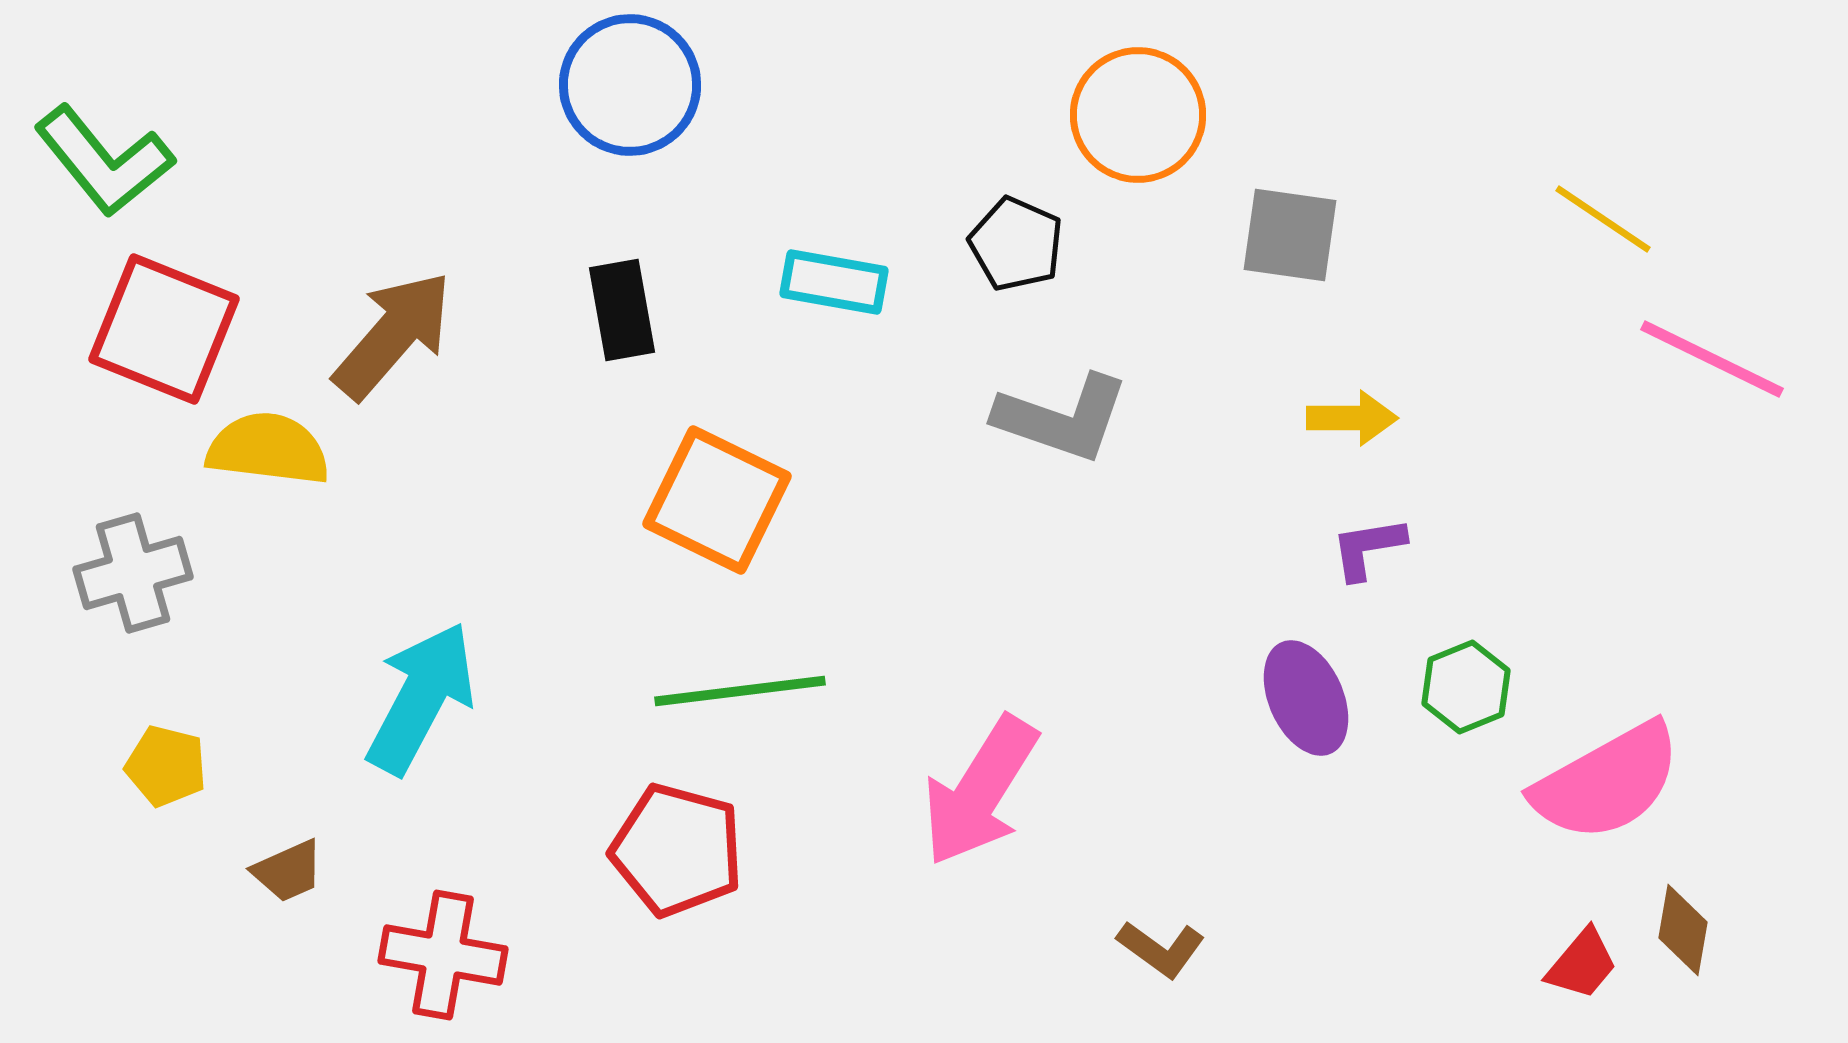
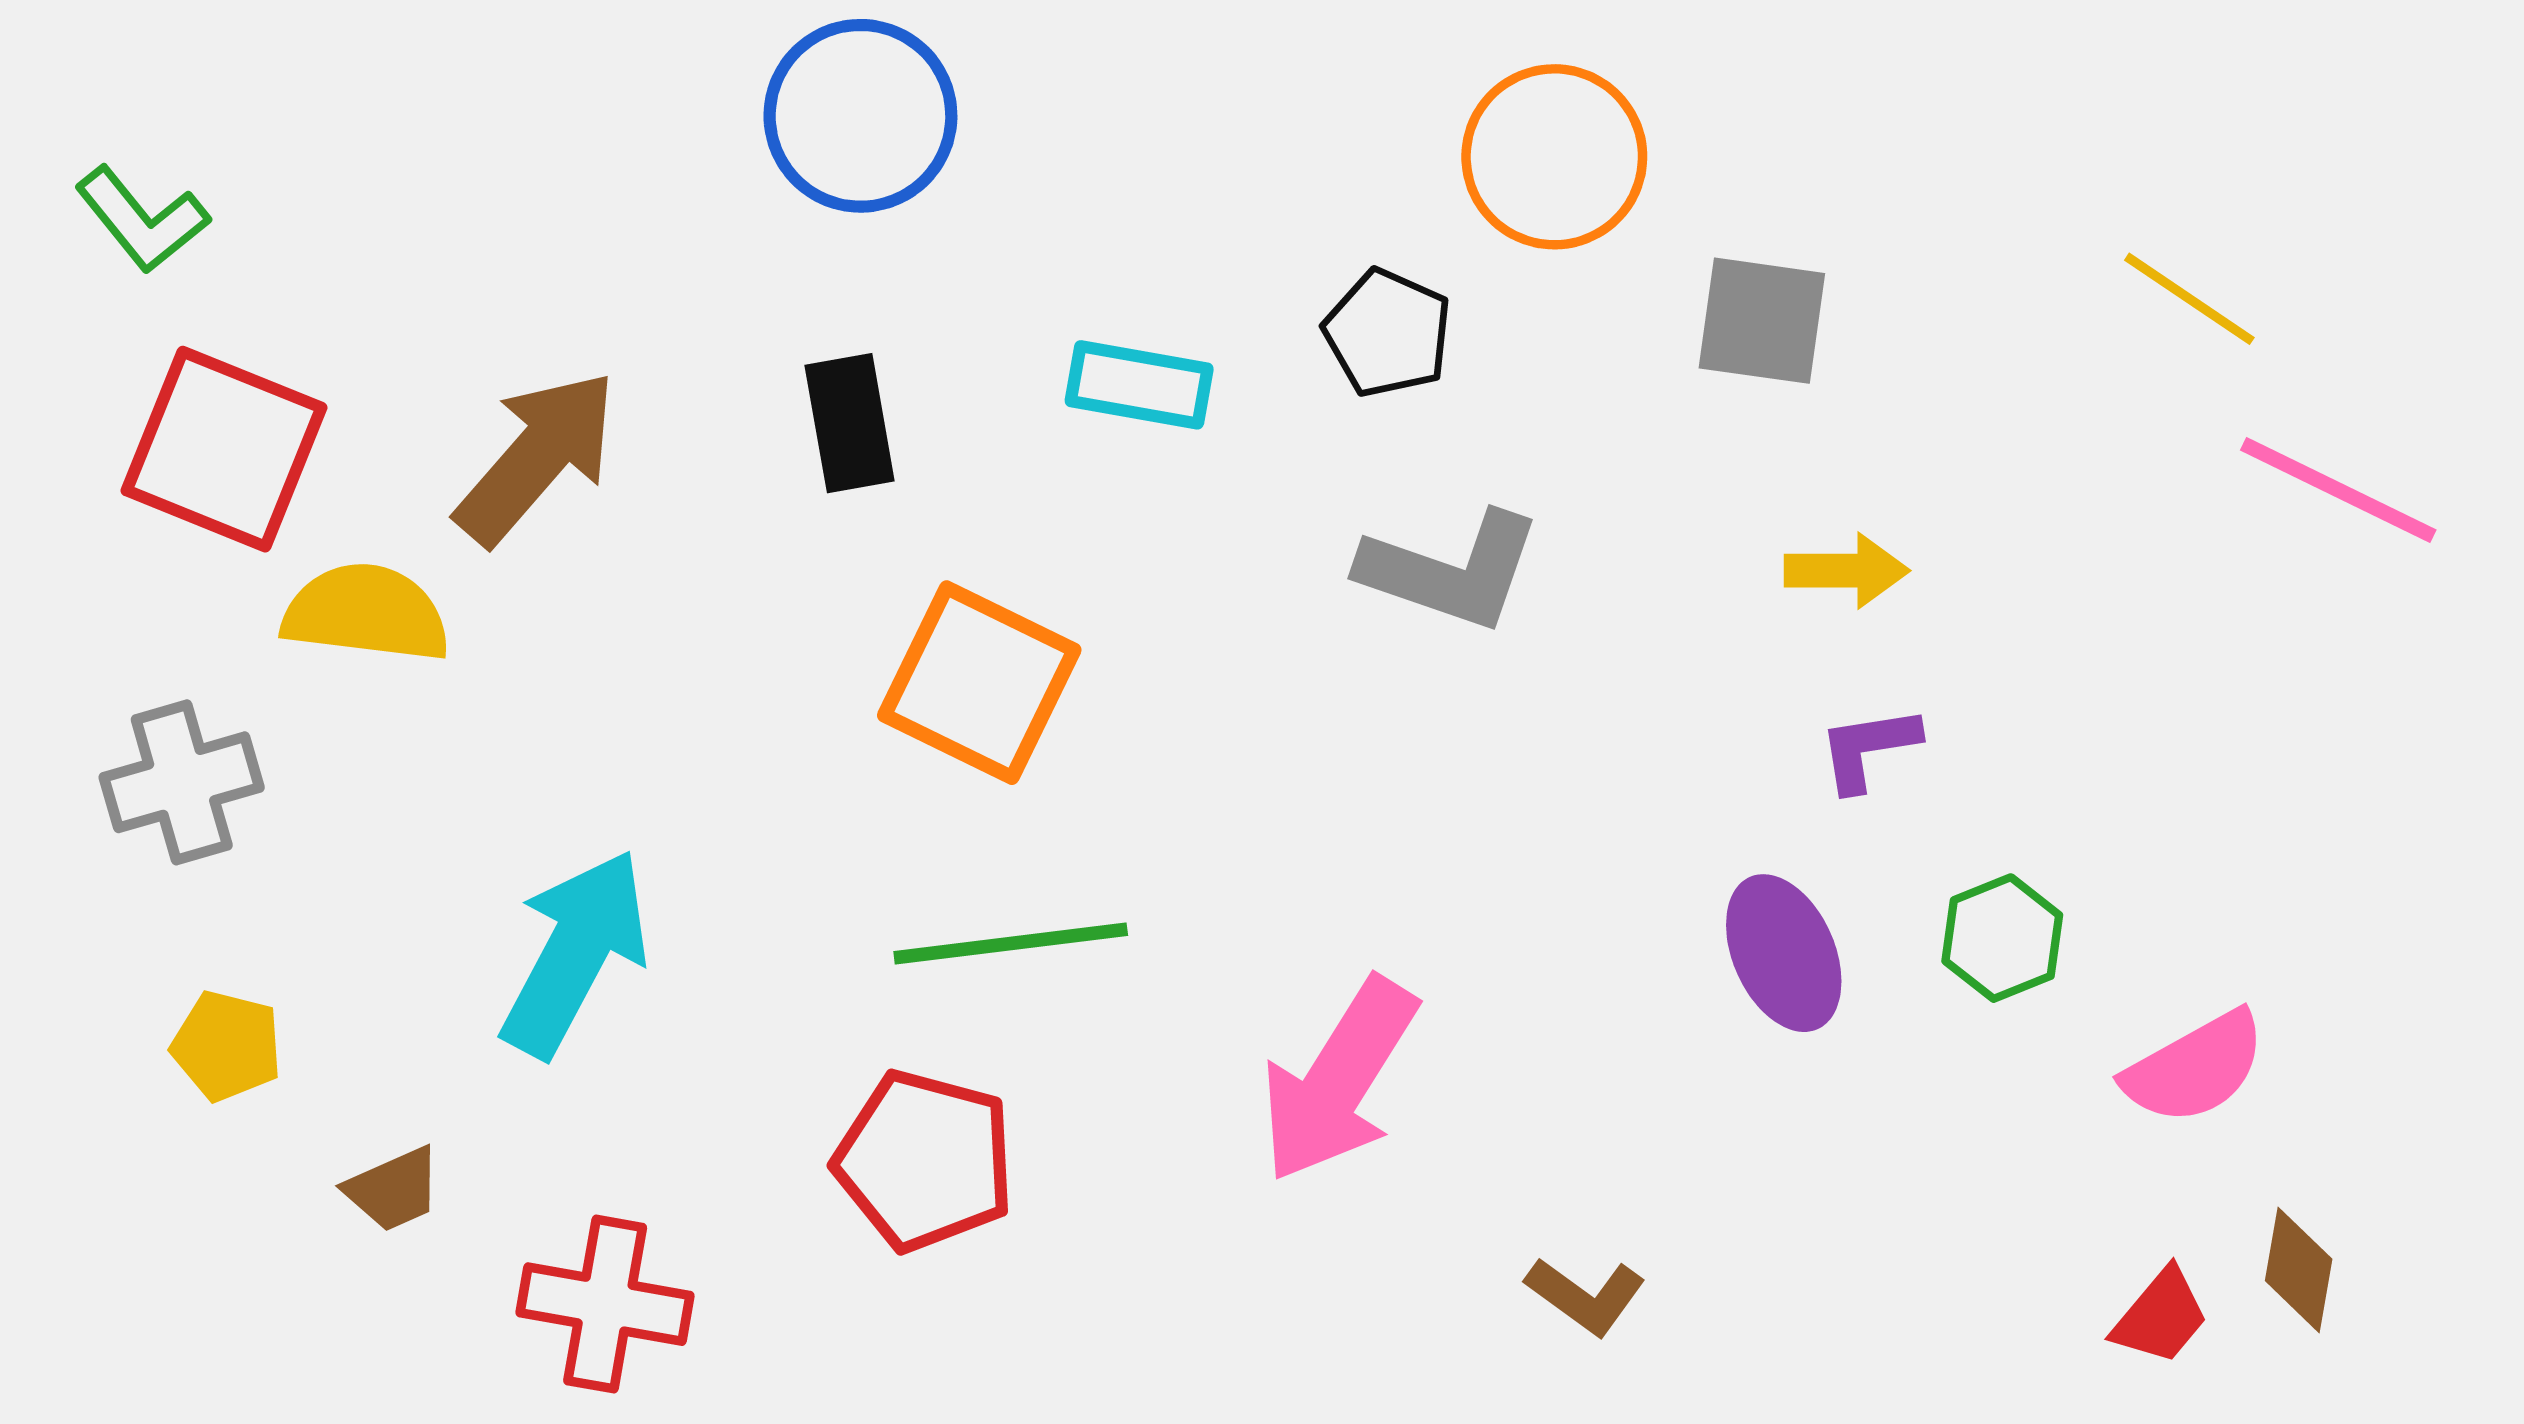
green L-shape: (104, 161) -> (142, 220), size x0.7
pink semicircle: (1607, 782) -> (2195, 1068), size x0.7

